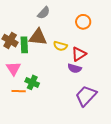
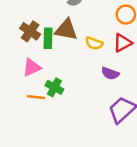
red triangle: (79, 54) -> (123, 43), moved
pink triangle: (13, 68) -> (32, 67), turned 35

